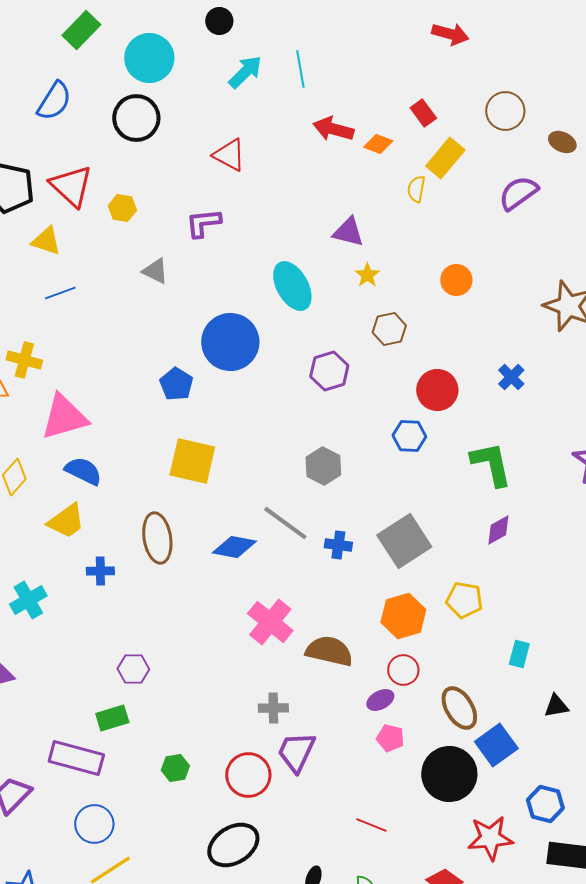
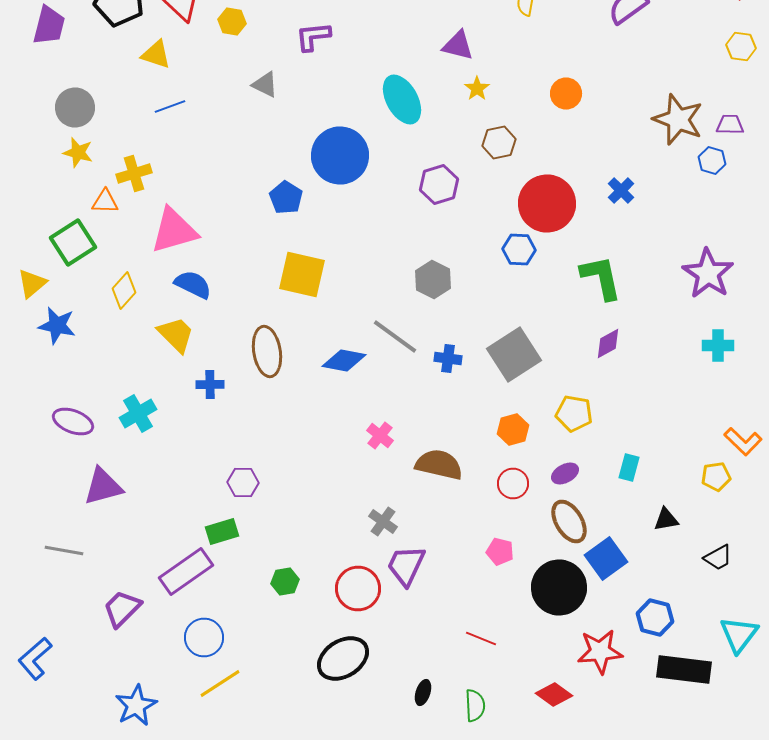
yellow cross: (24, 360) -> (134, 174), turned -32
red circle: (437, 390) -> (547, 204), size x1.4
yellow trapezoid: (66, 521) -> (176, 334), turned -99
orange hexagon: (403, 616) -> (513, 430), size x0.7
pink cross: (270, 622) -> (380, 436), size x0.6
purple ellipse: (380, 700) -> (565, 474), moved
gray cross: (273, 708) -> (383, 522), turned 36
purple rectangle: (76, 758) -> (186, 572), turned -50

